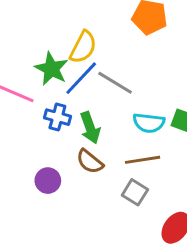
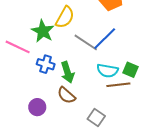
blue line: (81, 78) -> (105, 39), moved
brown line: (143, 160) -> (118, 85), moved

